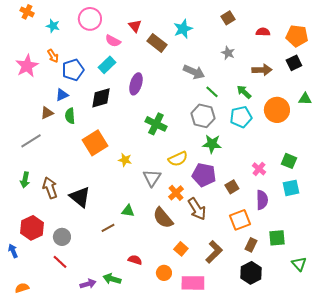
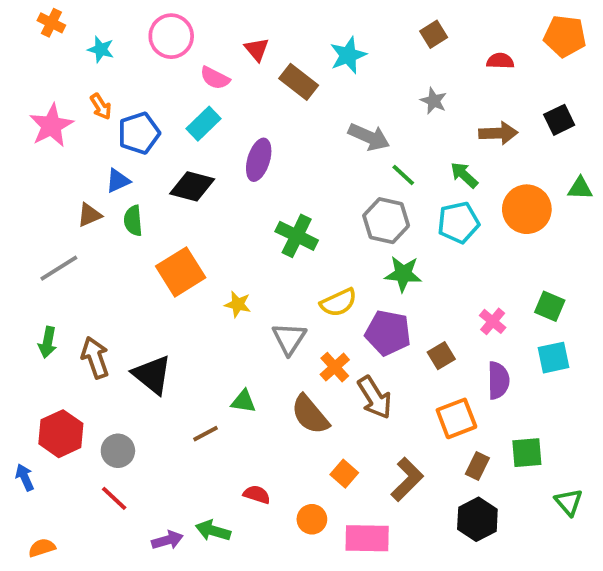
orange pentagon: (297, 36) -> (565, 36), moved
black diamond: (101, 98) -> (192, 186), turned 30

